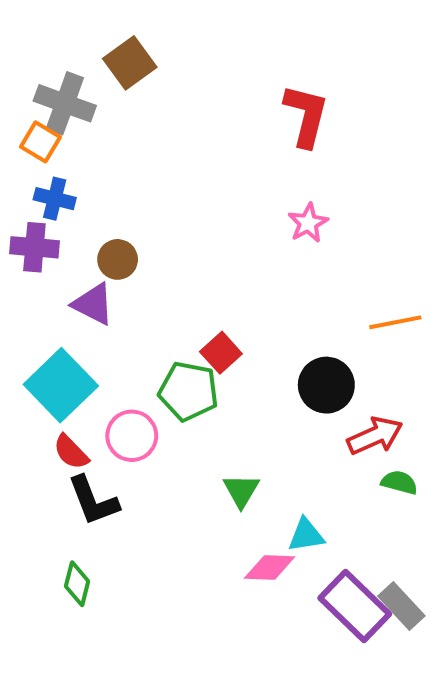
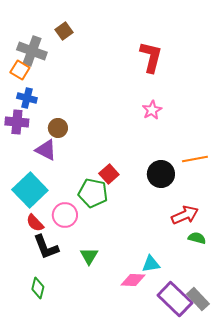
brown square: (130, 63) -> (64, 31), size x0.7
black circle: (326, 385) -> (161, 174), moved
green triangle: (241, 491) -> (89, 256), moved

